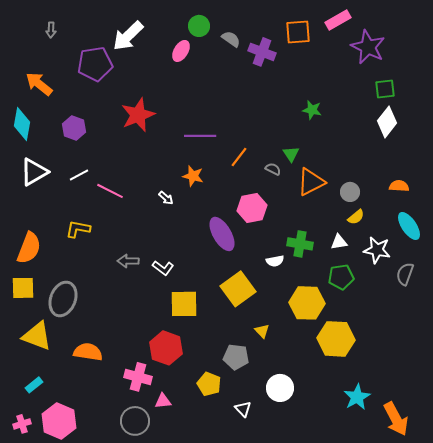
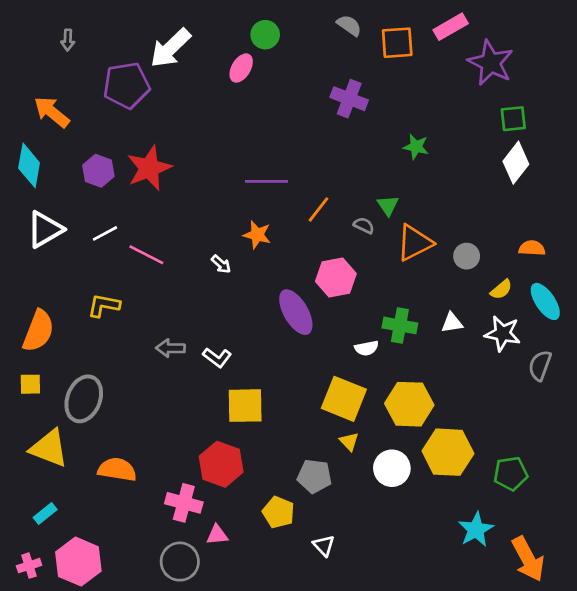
gray semicircle: (231, 39) -> (349, 25), moved
purple cross: (262, 52) -> (349, 99), moved
red star: (138, 115) -> (149, 168), moved
yellow semicircle: (356, 217) -> (501, 289), moved
green pentagon: (341, 277) -> (511, 474), moved
yellow square: (23, 288) -> (30, 384), size x0.7
yellow square: (238, 289) -> (344, 399), moved, turned -32
white circle: (280, 388) -> (392, 468), moved

